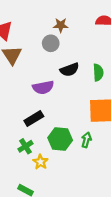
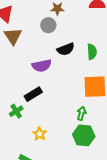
green hexagon: (60, 139) -> (84, 135), moved
green cross: (25, 146) -> (16, 111), moved

